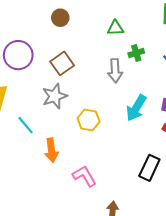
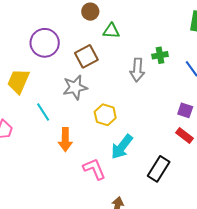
green triangle: (115, 28) -> (111, 31), moved
cyan arrow: (136, 108) -> (122, 147), moved

